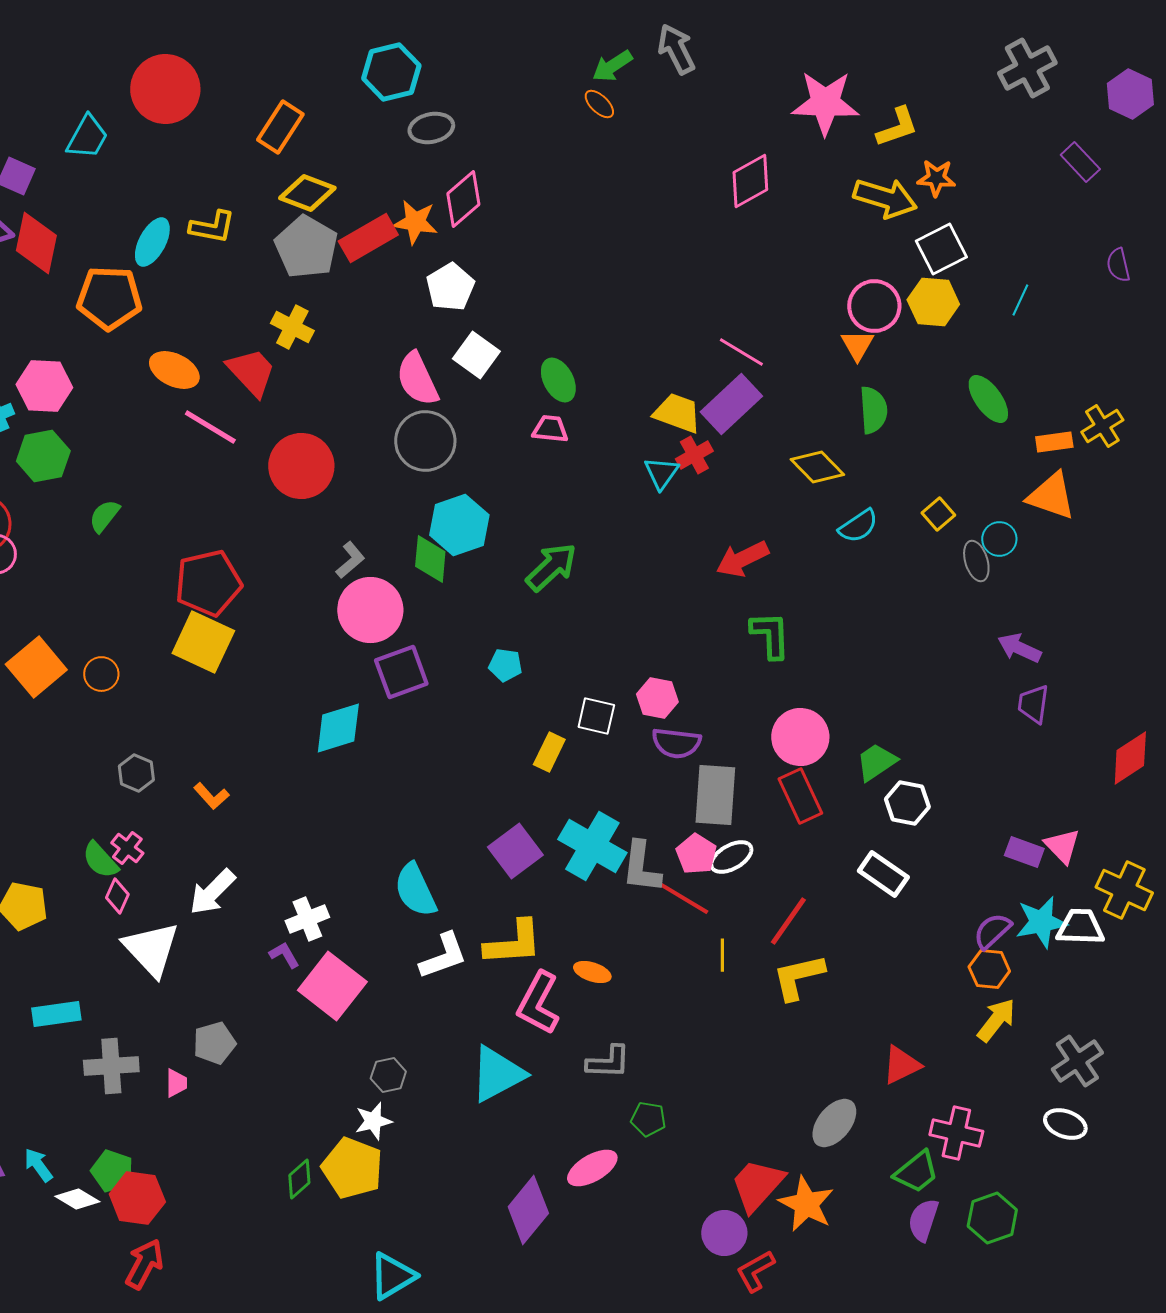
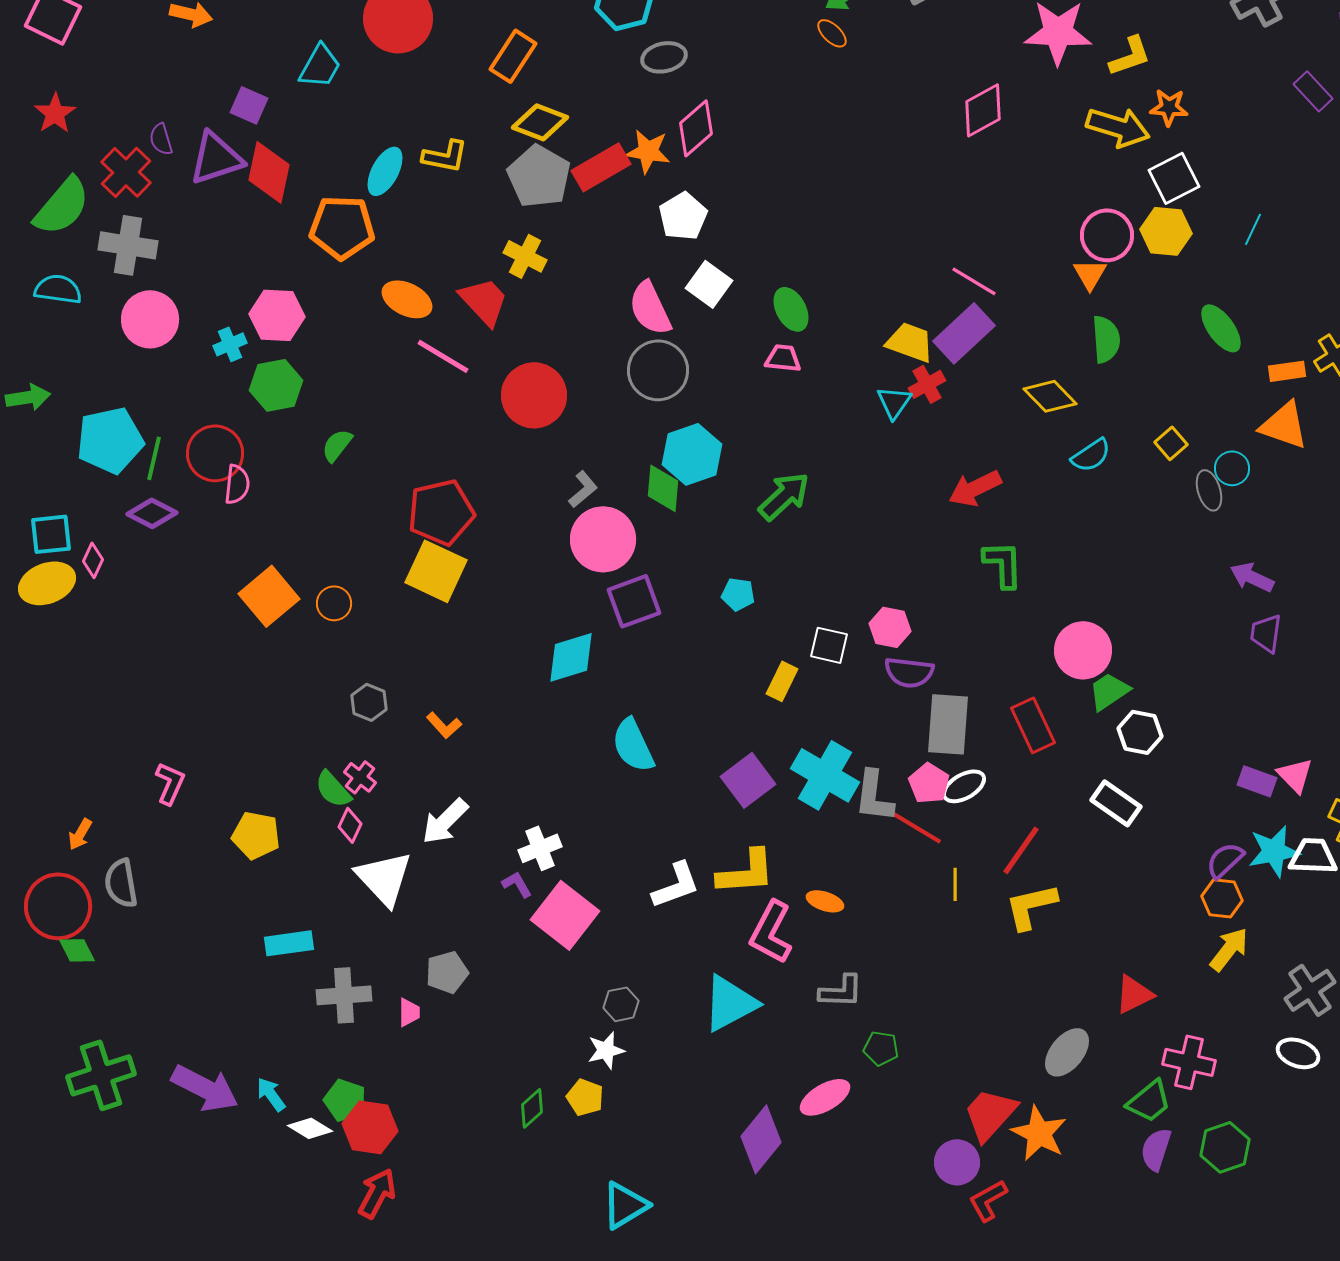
pink circle: (800, 737) -> (1083, 650), moved
cyan semicircle: (415, 890) -> (633, 745), moved
yellow pentagon: (352, 1168) -> (585, 1097), size x0.6

